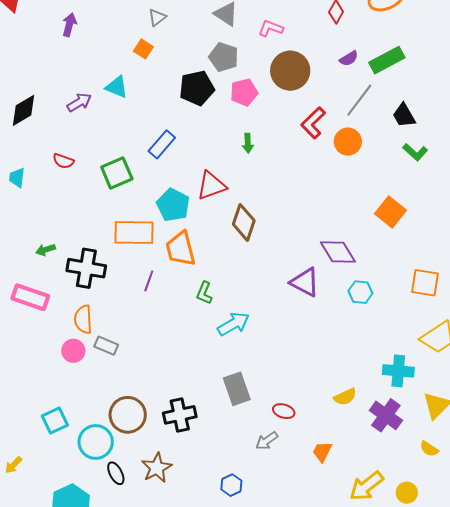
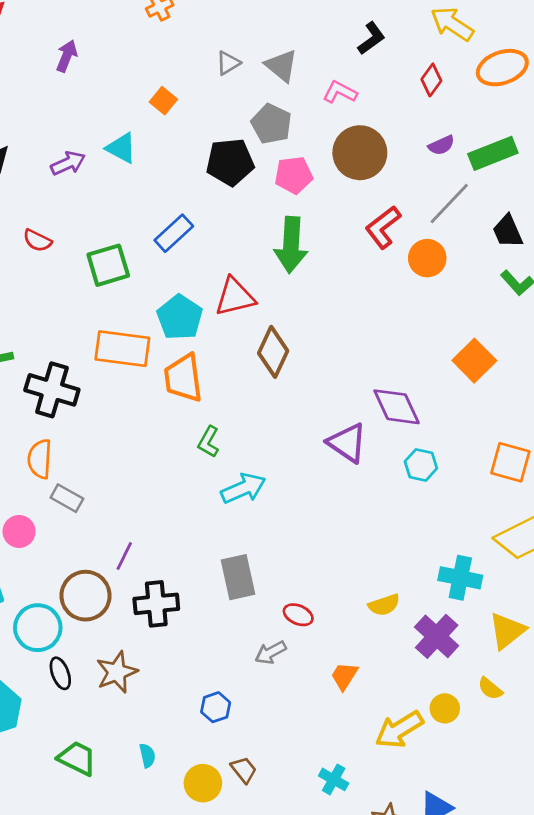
gray triangle: (157, 17) -> (228, 63), moved
green arrow: (248, 143) -> (291, 245), size x2.0
purple line: (149, 281) -> (124, 556), moved
pink circle: (73, 351) -> (19, 531), moved
yellow circle: (407, 493) -> (445, 708), moved

